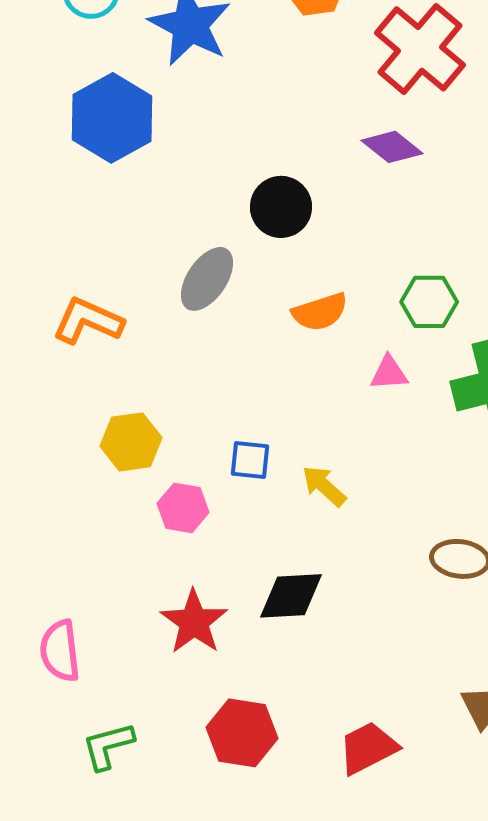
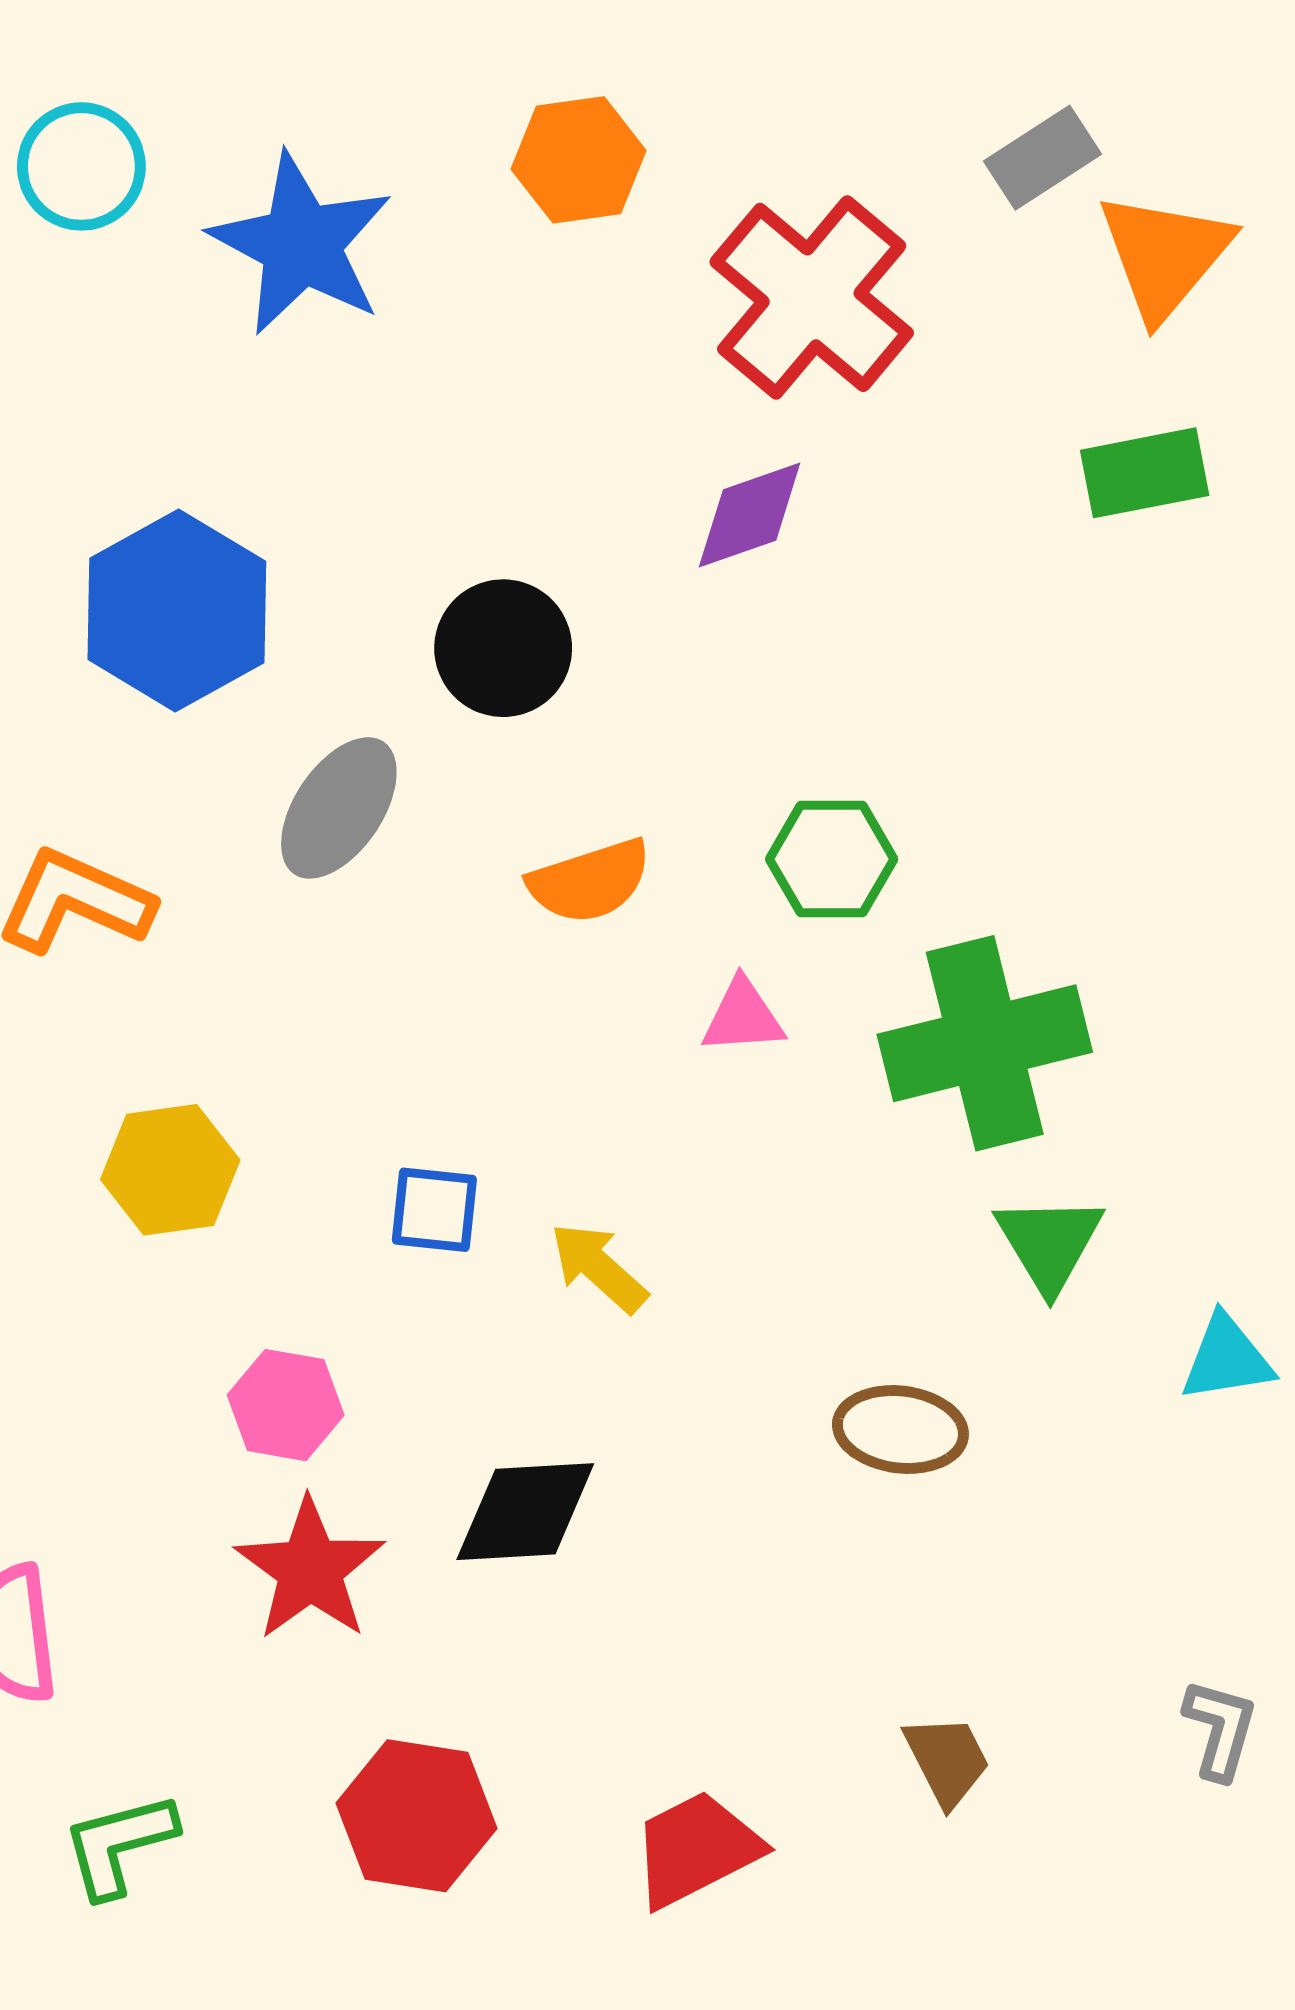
blue hexagon: (112, 118) -> (177, 610), moved
purple diamond: (392, 147) -> (750, 515), turned -58
pink hexagon: (183, 508) -> (286, 1405), moved

